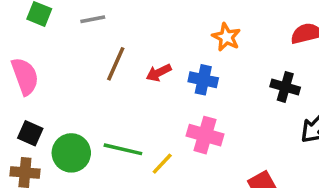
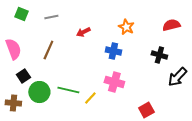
brown line: (116, 64) -> (48, 50), moved
red arrow: (159, 73) -> (83, 32), moved
black square: (30, 133) -> (23, 76), moved, turned 32

